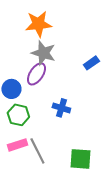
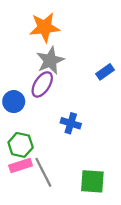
gray star: (43, 53) -> (50, 60), turned 30
green hexagon: (18, 115) -> (21, 145), moved

